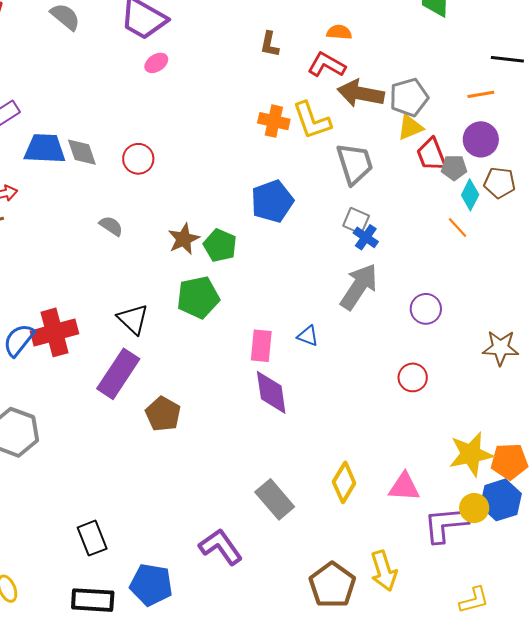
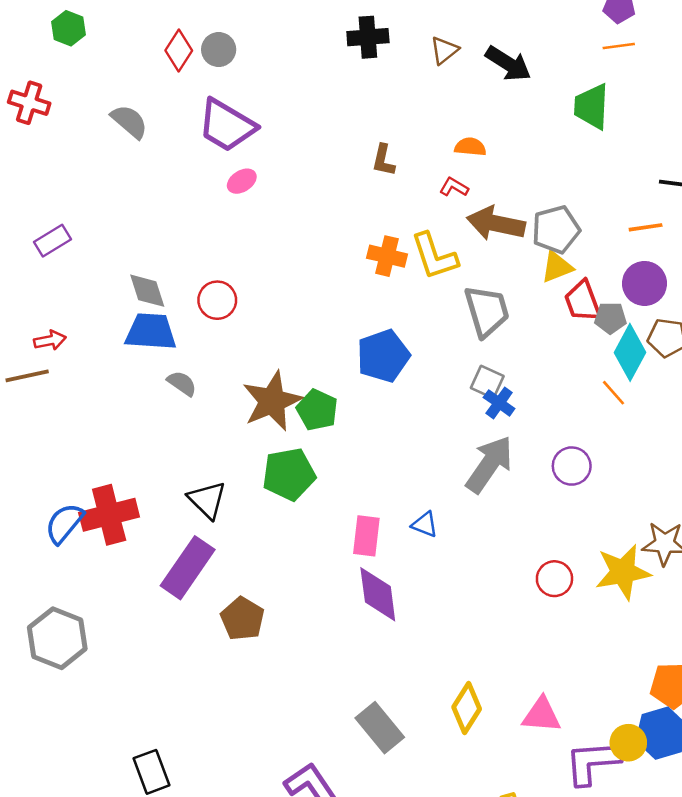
red L-shape: (327, 65) -> (454, 187), size x0.6
blue trapezoid: (45, 149) -> (151, 332), moved
cyan diamond: (470, 195) -> (630, 352), size x1.4
brown star: (184, 239) -> (272, 401), size x1.5
purple circle: (426, 309) -> (572, 466), moved
yellow star: (471, 454) -> (623, 572), moved

